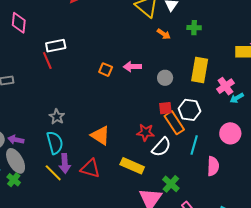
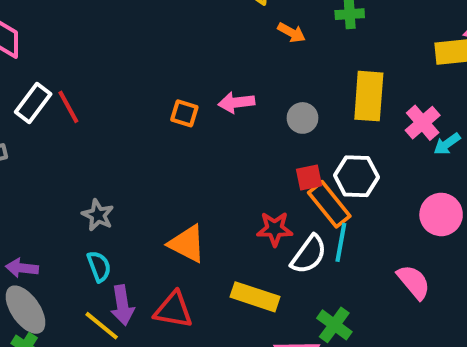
white rectangle: (56, 46) -> (33, 103), moved, turned -36
cyan semicircle: (55, 143) -> (99, 266), size x0.7
cyan line: (194, 145) -> (341, 242), moved
pink semicircle: (213, 166) -> (414, 282), turned -36

